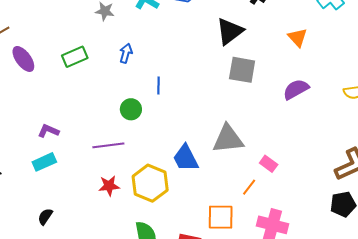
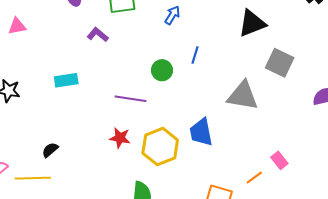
black triangle: (230, 31) -> (252, 23), moved
purple L-shape: (48, 131) -> (98, 35), moved
gray triangle: (228, 139) -> (243, 96), moved
cyan rectangle: (44, 162) -> (66, 80), moved

